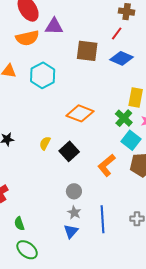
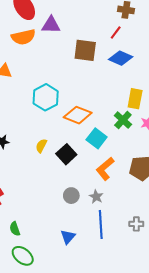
cyan hexagon: (43, 75) -> (46, 97), moved
cyan square: (131, 140) -> (97, 138), moved
gray star: (74, 213) -> (96, 197), moved

